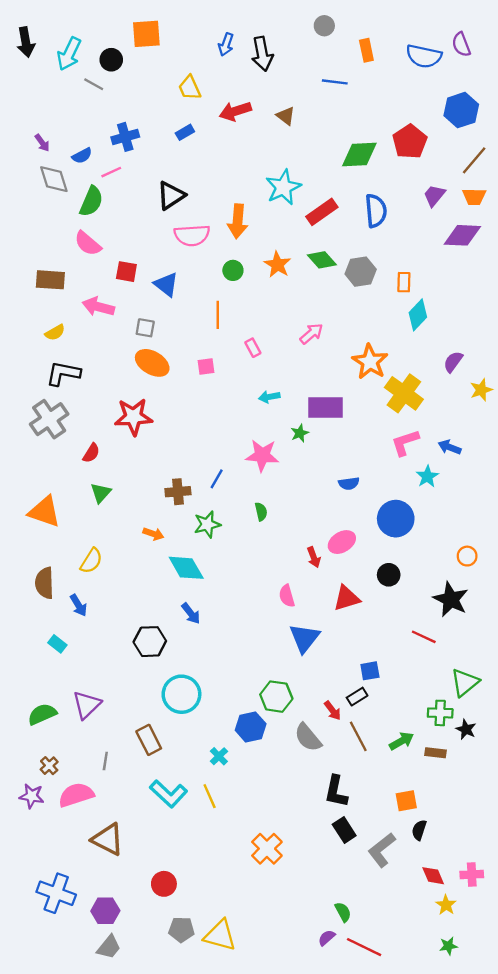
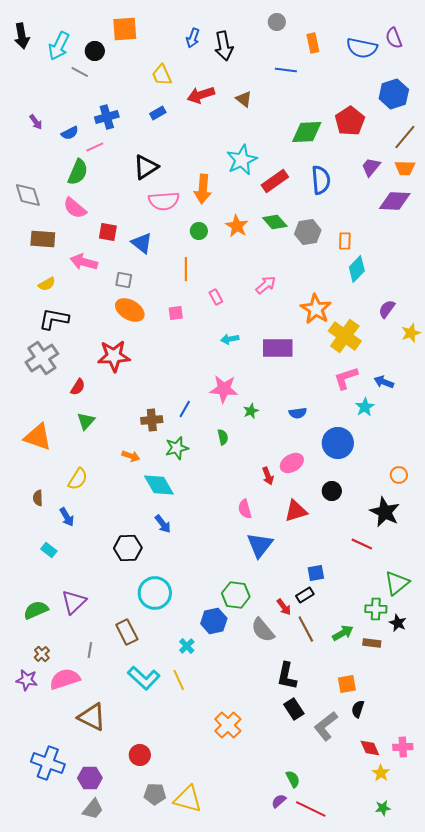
gray diamond: (54, 179) -> (28, 195), moved
green star: (300, 433) -> (251, 411), moved
brown semicircle: (44, 583) -> (38, 498), size x0.6

